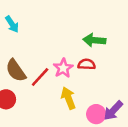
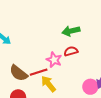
red line: (40, 77) -> (39, 72), turned 48
yellow arrow: (68, 98) -> (48, 84), moved

